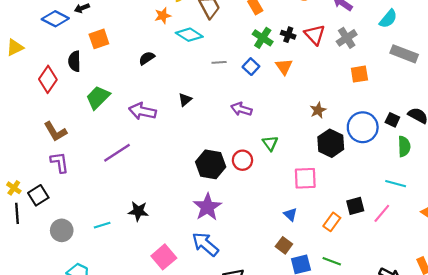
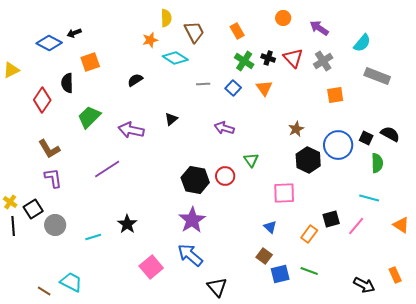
black star: (138, 211) -> (127, 224), turned 30
gray circle: (62, 230) -> (55, 225), moved

